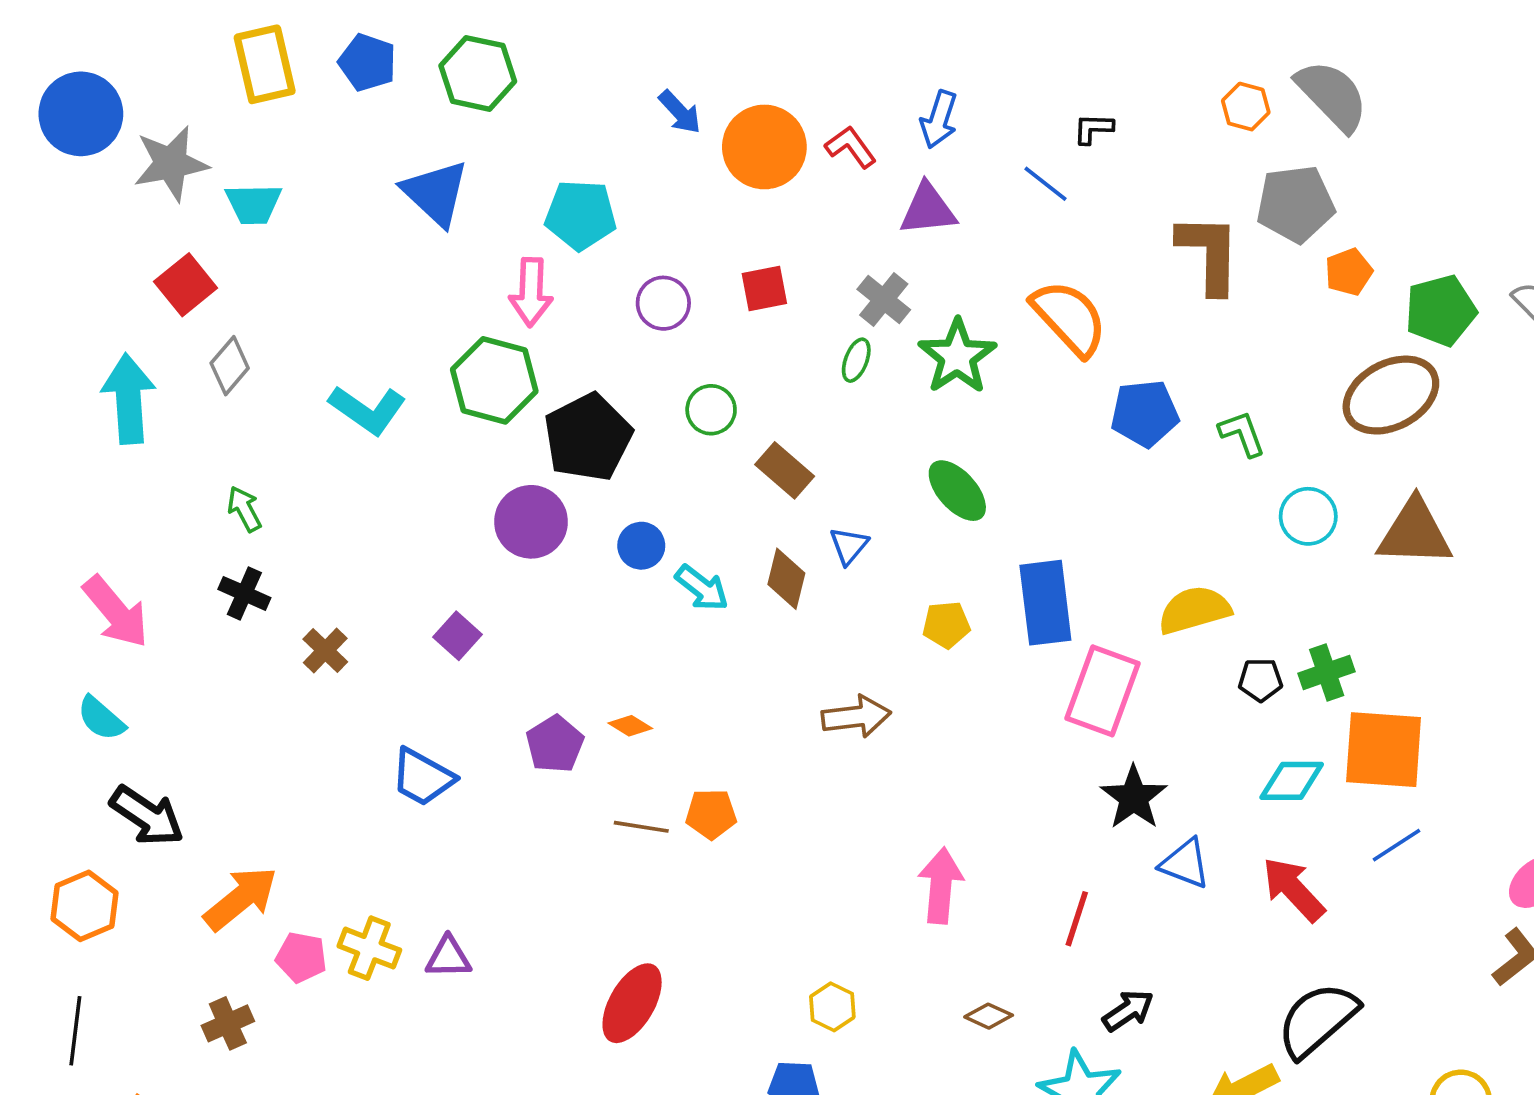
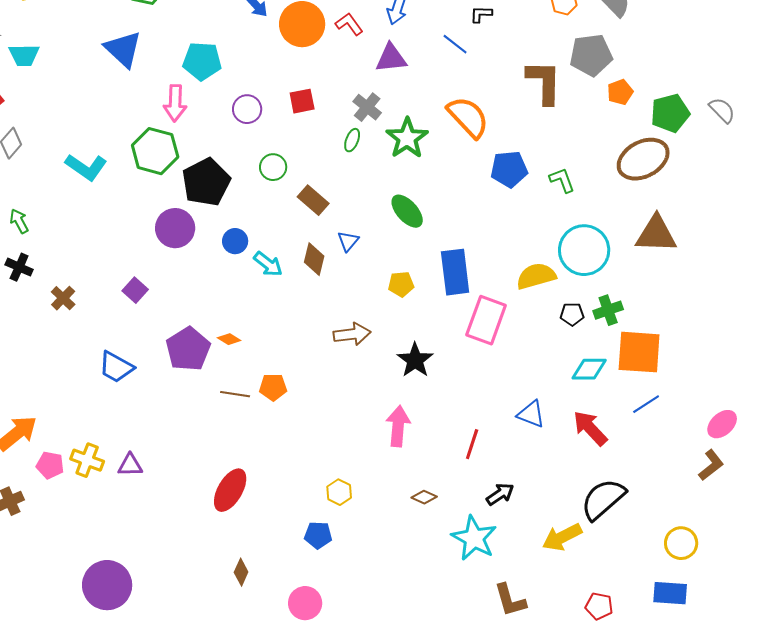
cyan circle: (1308, 516) -> (584, 250), moved, size x1.6
purple pentagon: (555, 744) -> (188, 349), size x1.4
black star: (1134, 797) -> (415, 360), moved

